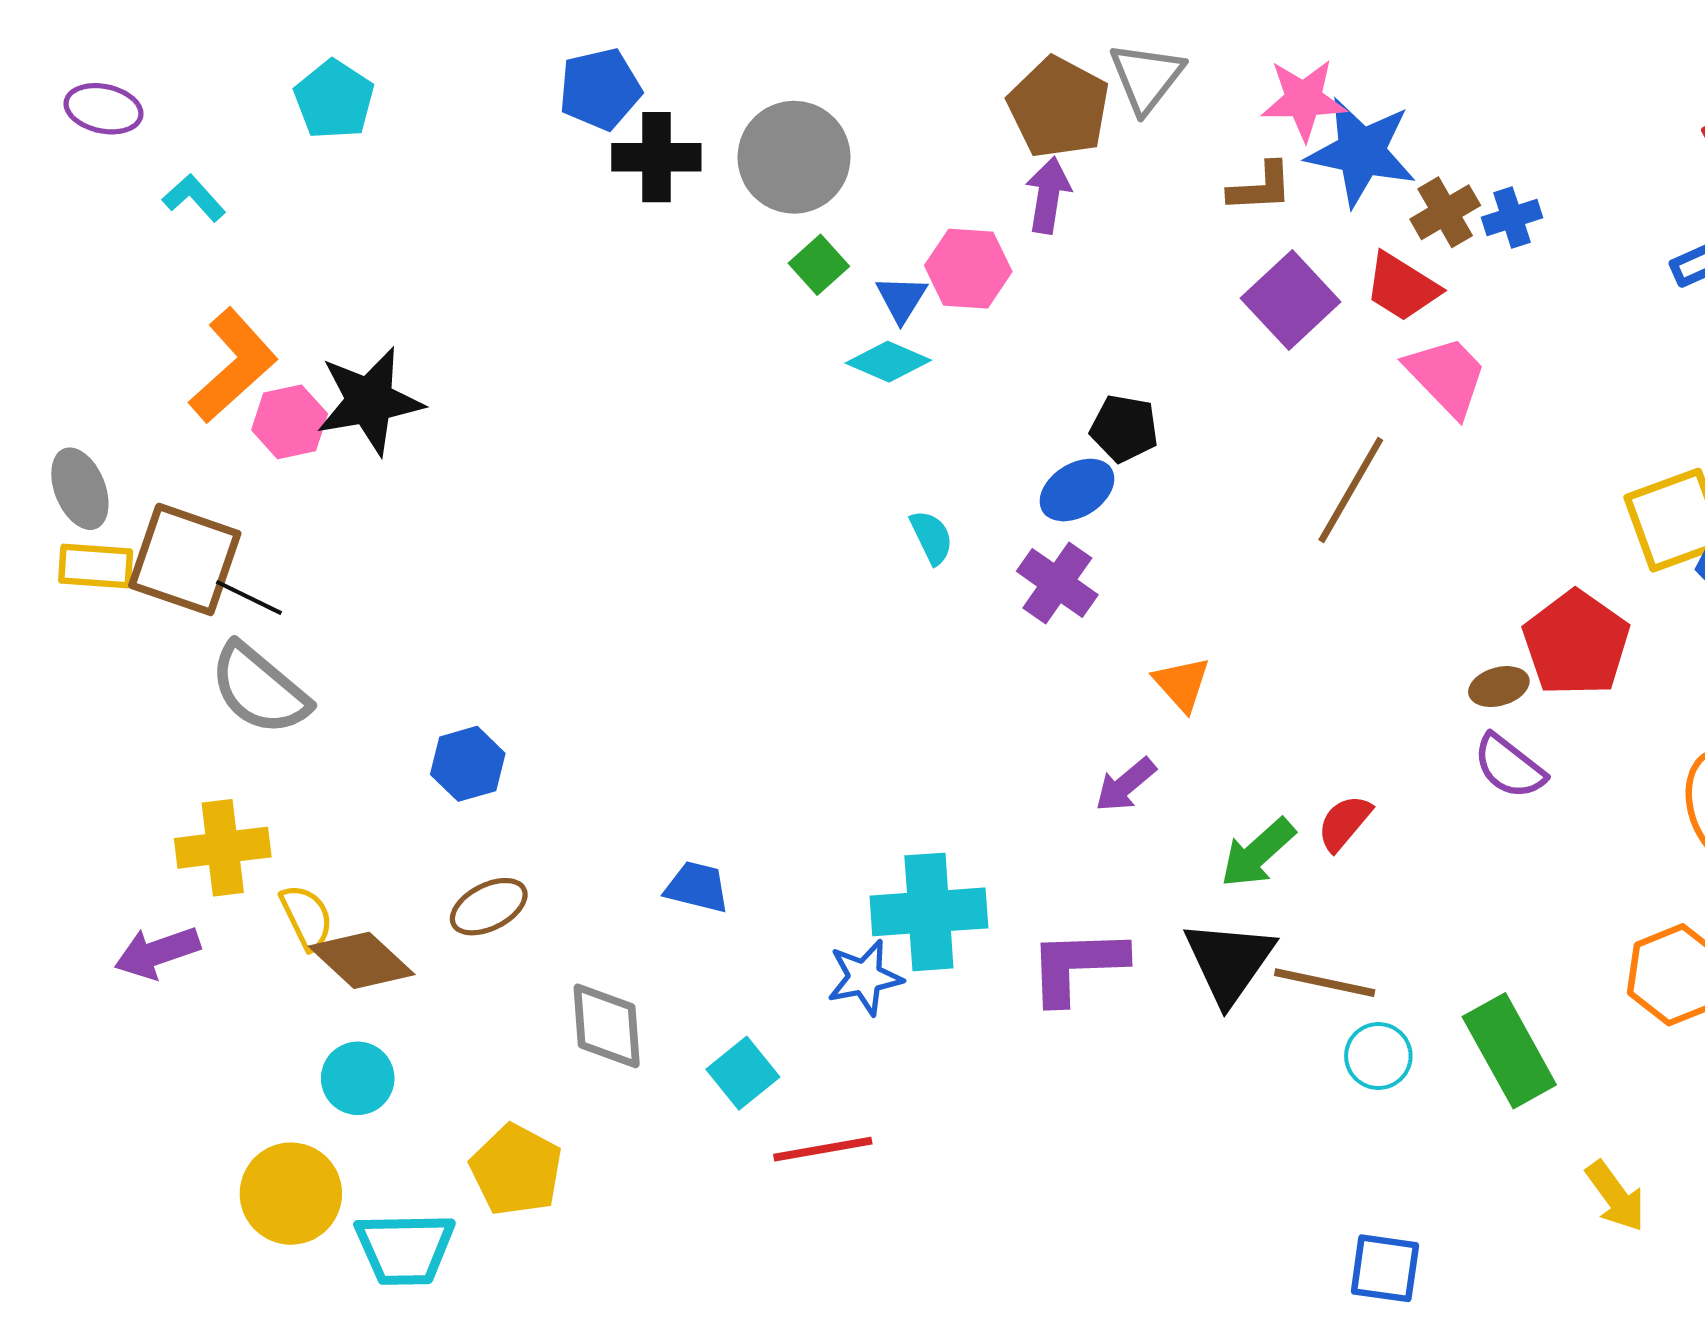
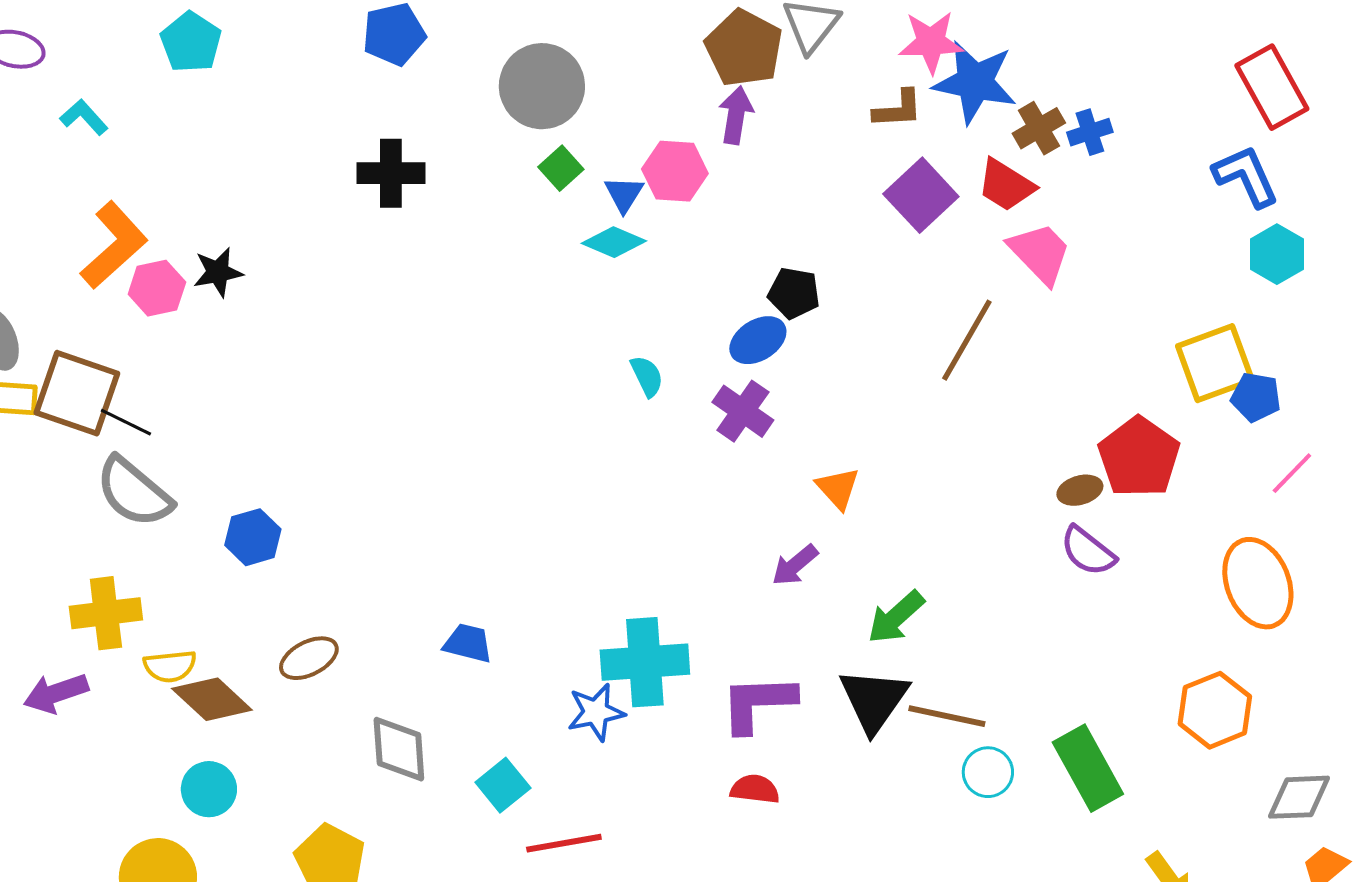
black cross: (656, 157) -> (391, 173), moved
black star: (369, 401) -> (218, 272), size x0.6
blue hexagon: (468, 764) -> (253, 537), moved
red semicircle: (1344, 823) -> (755, 789), moved, turned 57
yellow semicircle: (307, 917) -> (170, 666), turned 110

